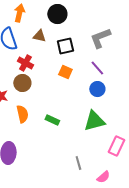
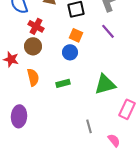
blue circle: (97, 89) -> (70, 52), moved
green rectangle: (52, 120) -> (63, 83), turned -40
pink semicircle: (103, 177) -> (114, 140), turned -88

